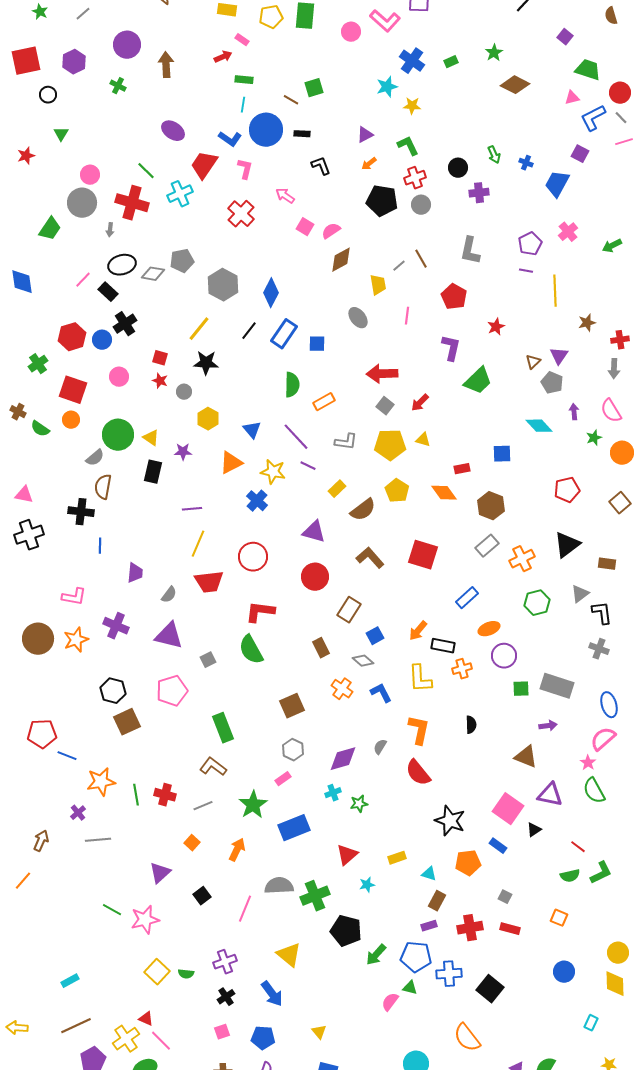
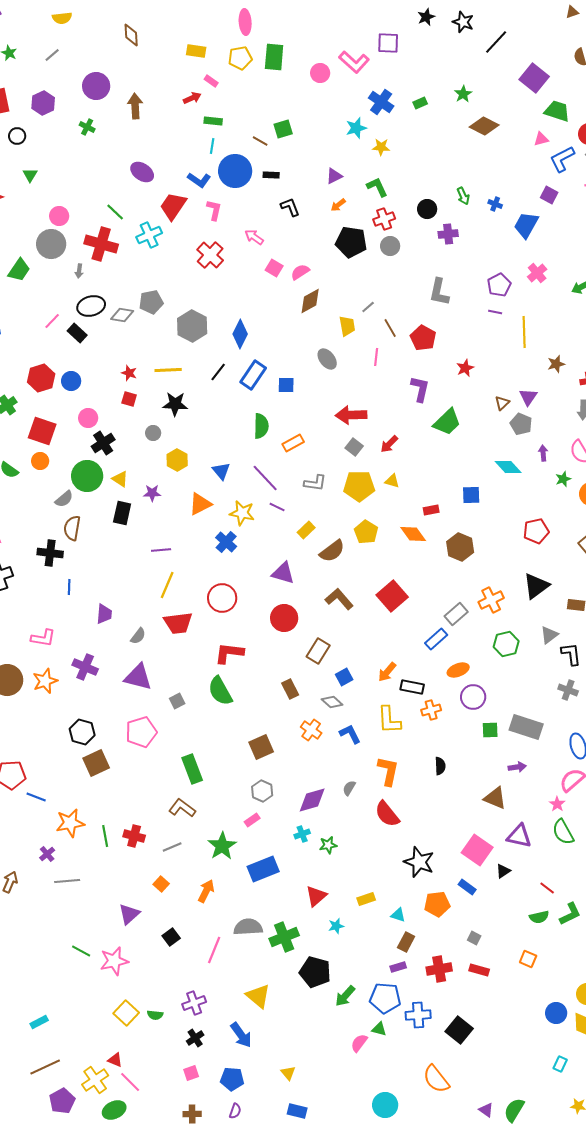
purple square: (565, 37) -> (534, 78), size x1.8
brown line: (421, 259) -> (390, 328), moved
black cross: (125, 324) -> (103, 443), moved
yellow line: (199, 329) -> (168, 370), turned 48
red star: (160, 381) -> (129, 373), moved
gray rectangle: (487, 546) -> (456, 614), moved
red square: (423, 555) -> (392, 596), turned 32
blue circle: (564, 972) -> (556, 1013), moved

